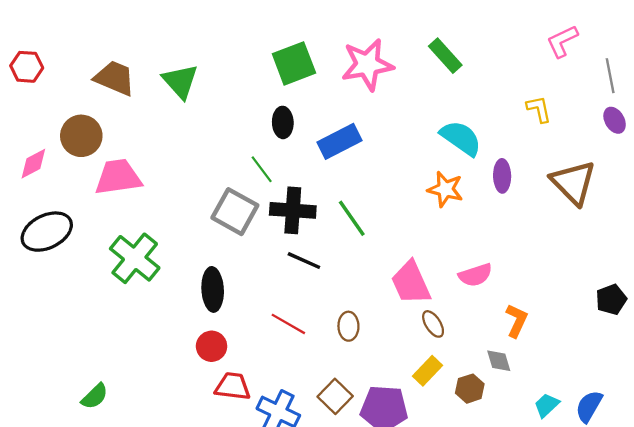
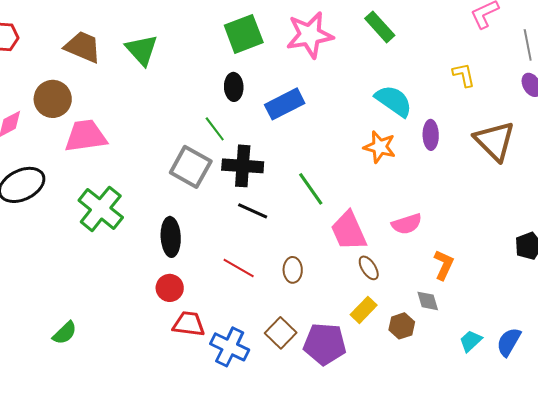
green line: (352, 218) -> (311, 189), moved

